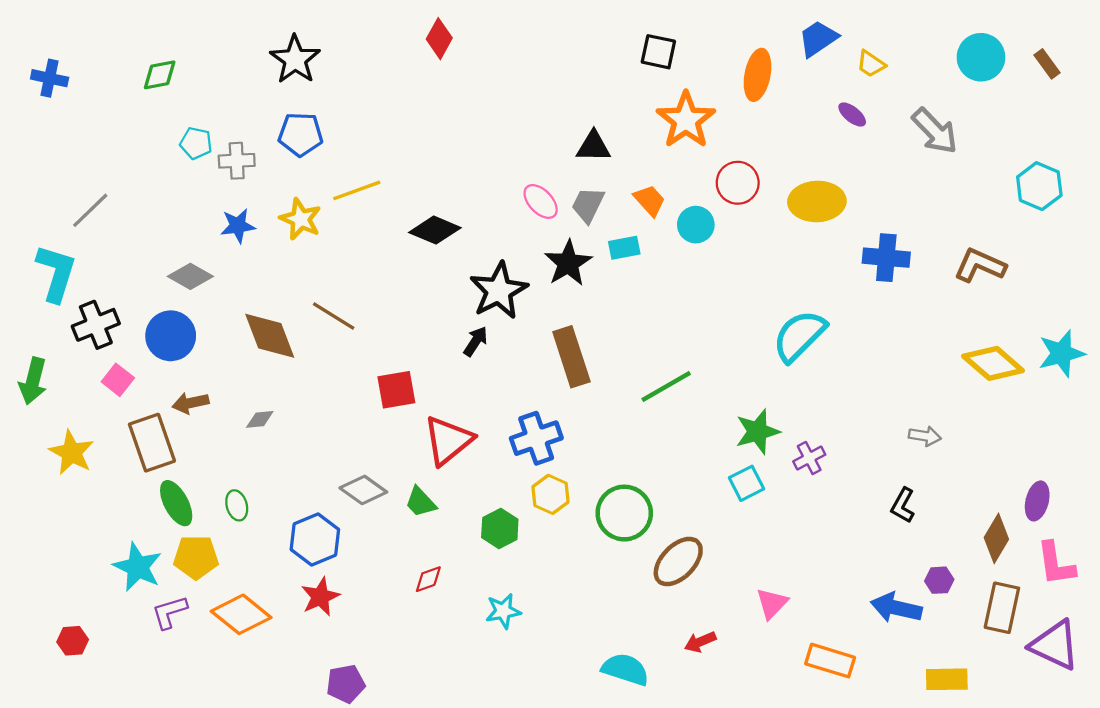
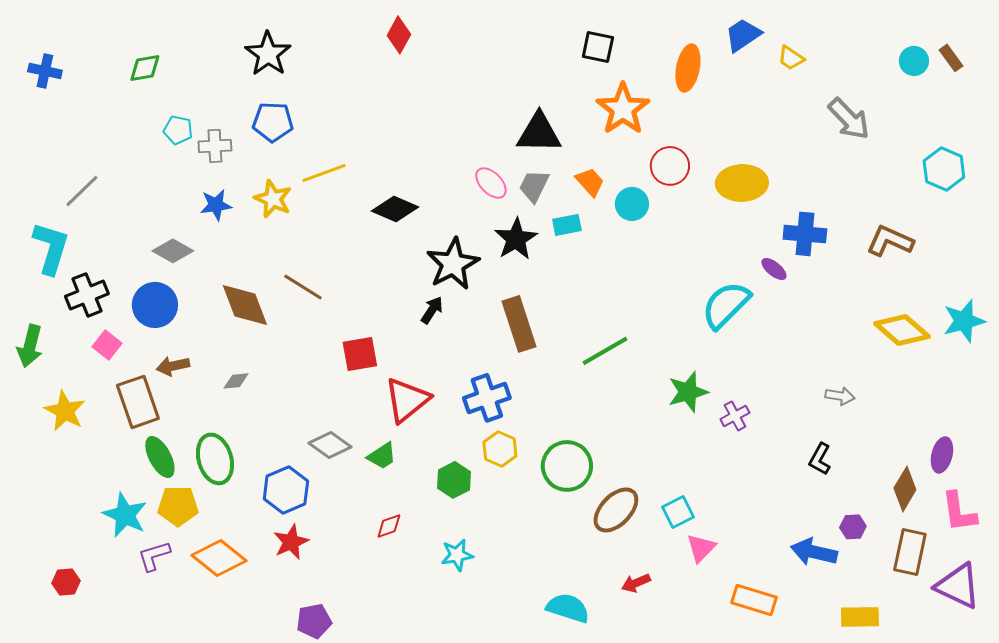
cyan circle: (981, 57) -> (914, 61), moved, size x0.7
purple ellipse: (852, 114) -> (774, 269), moved
black triangle: (593, 146) -> (539, 133), size x1.4
cyan square: (746, 483) -> (678, 512), moved
green trapezoid: (421, 502) -> (382, 456), turned -80
green ellipse: (237, 505) -> (215, 459), size x1.8

